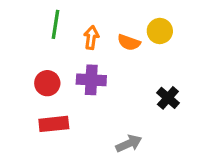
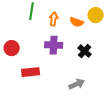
red circle: (47, 83) -> (12, 48), moved
black cross: (168, 98) -> (85, 51), moved

